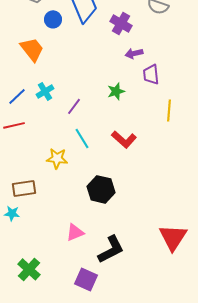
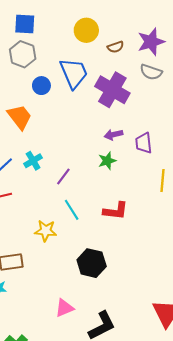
purple cross: (121, 23) -> (112, 90), size x1.5
purple arrow: (134, 53) -> (113, 135), moved
red L-shape: (124, 139) -> (116, 211), turned -35

